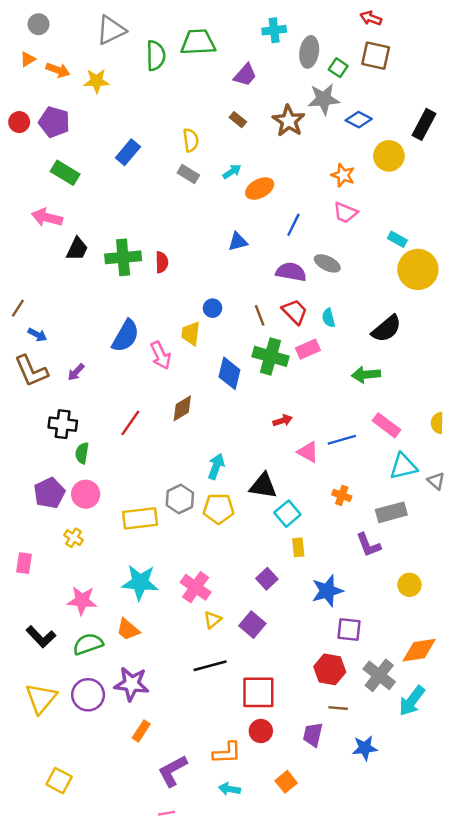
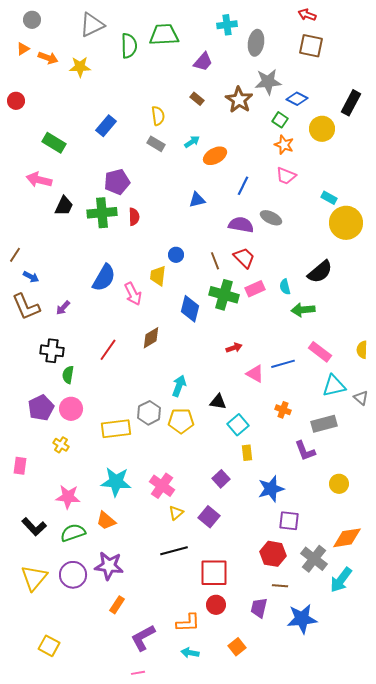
green square: (338, 68) -> (280, 120), moved
purple pentagon: (54, 122) -> (117, 182), moved, turned -30
cyan semicircle: (328, 318) -> (285, 287), moved
black triangle: (263, 486) -> (218, 402), size x0.7
blue star: (365, 748) -> (302, 619), size x1.4

